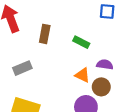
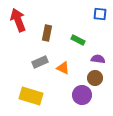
gray rectangle: (22, 68) -> (40, 62), moved
orange triangle: (82, 75) -> (63, 68), moved

